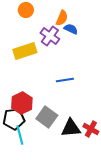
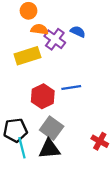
orange semicircle: (62, 18) -> (39, 29), moved, turned -105
red hexagon: (22, 103) -> (43, 96), moved
black triangle: (71, 128) -> (49, 149), moved

